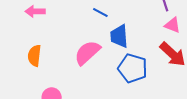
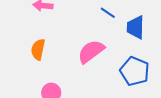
blue trapezoid: (119, 36) -> (135, 27), moved

